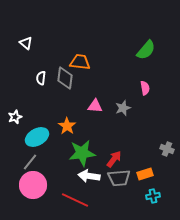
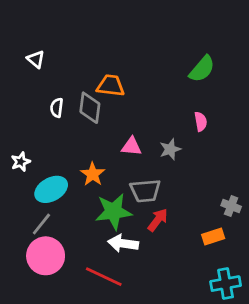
orange rectangle: (145, 174) -> (213, 236), moved
gray trapezoid: (119, 178) -> (145, 191), moved
cyan cross: (153, 196) -> (226, 284), moved, size x1.5

